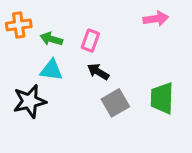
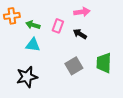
pink arrow: (156, 19) -> (82, 12), moved
black arrow: (98, 72) -> (80, 34), moved
black star: (30, 101) -> (27, 77), moved

